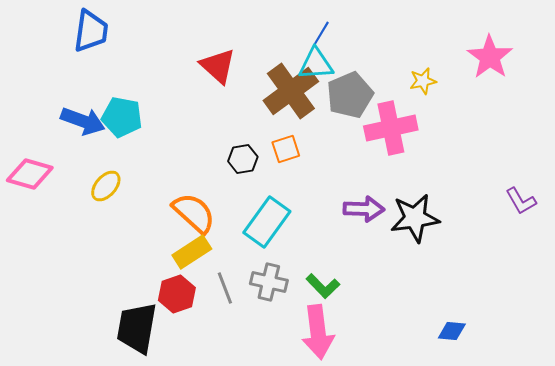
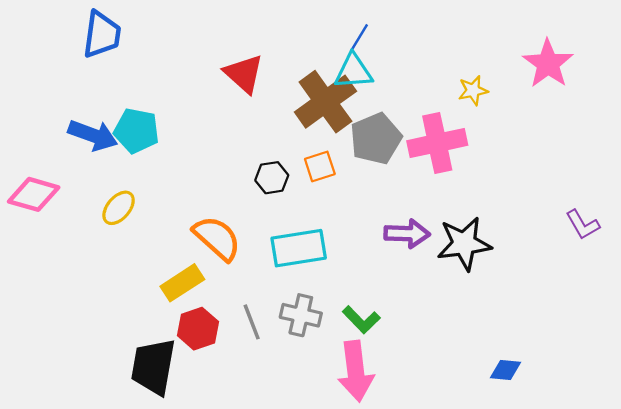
gray pentagon: (350, 95) -> (376, 139), moved
cyan rectangle: (267, 222) -> (299, 248), turned 45
yellow rectangle: (192, 252) -> (182, 283), moved

